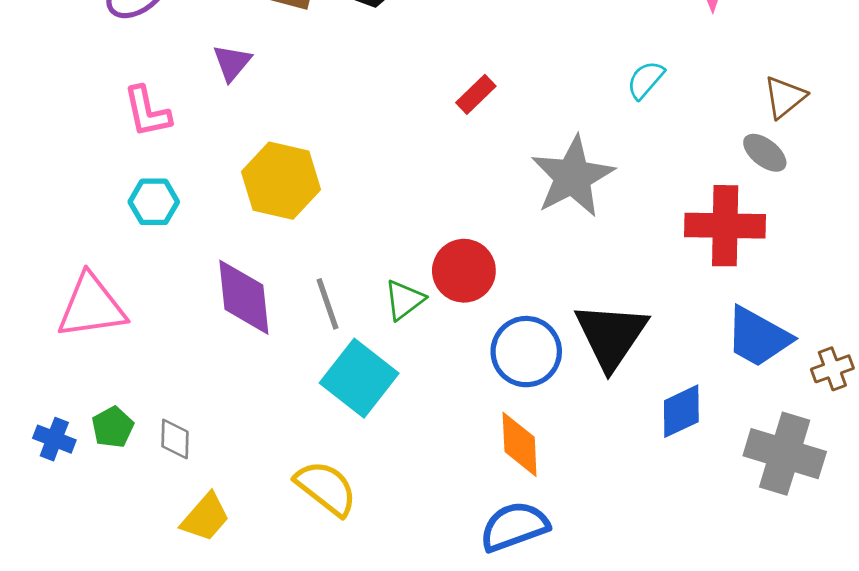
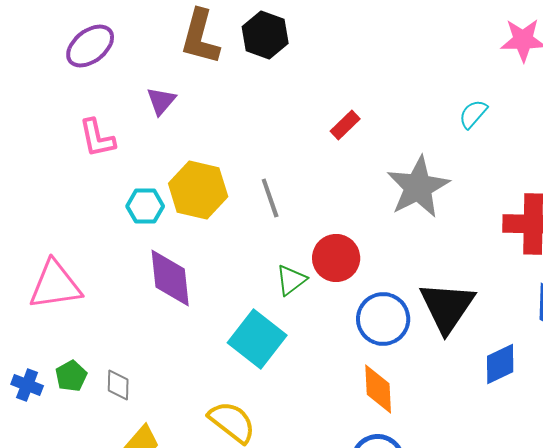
cyan hexagon: (154, 202) -> (145, 206), moved
gray line: (327, 304) -> (270, 198), moved

